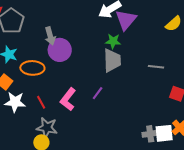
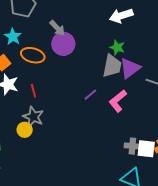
purple triangle: (126, 20) -> (130, 68), moved
gray arrow: (50, 36) -> (57, 28), turned -42
pink L-shape: (68, 99) -> (118, 101), moved

